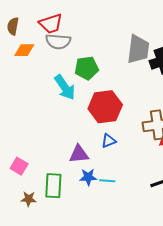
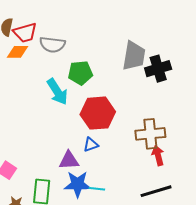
red trapezoid: (51, 24) -> (25, 33), moved
blue triangle: (109, 141) -> (91, 145), moved
blue star: (88, 177) -> (78, 184), size x1.5

